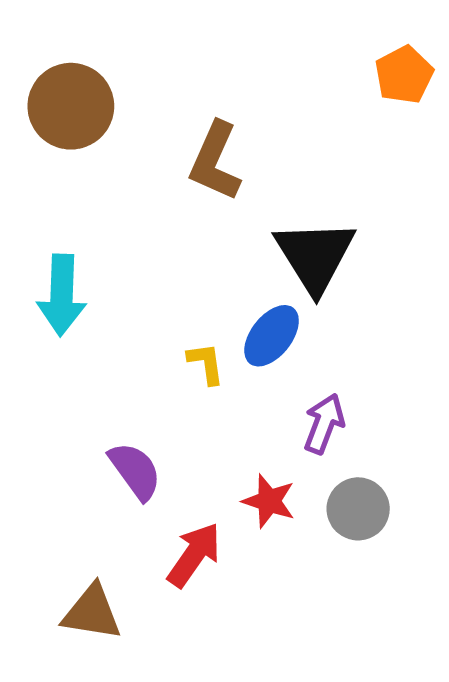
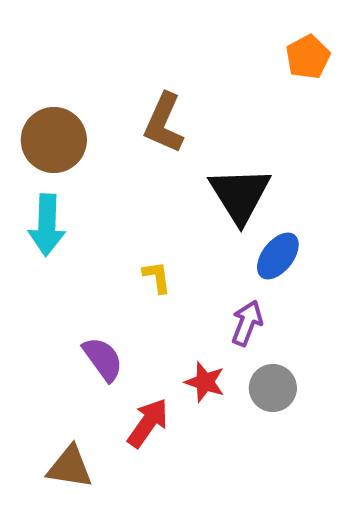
brown circle: (71, 106) -> (54, 140), moved
blue ellipse: (272, 336) -> (278, 256), moved

